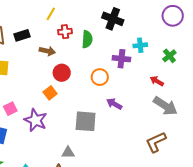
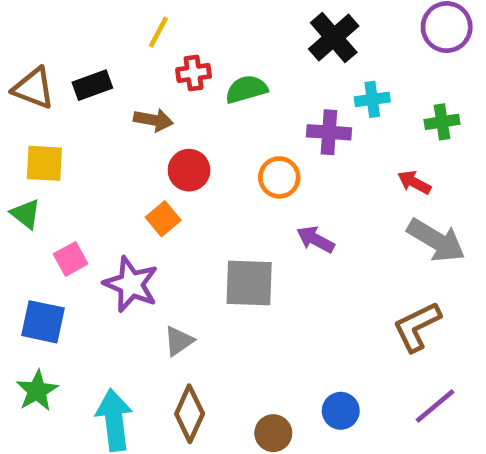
black cross: (113, 19) -> (334, 37), moved, turned 30
green semicircle: (87, 39) -> (246, 89), turned -108
green cross: (169, 56) -> (442, 122), turned 32
gray triangle: (68, 153) -> (179, 341), moved, turned -32

